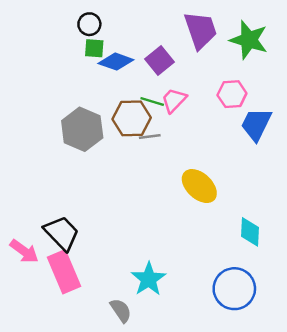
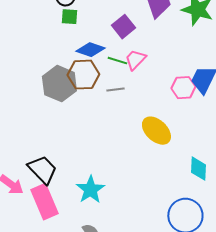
blue diamond: (116, 62) -> (90, 50), moved
pink hexagon: (232, 94) -> (183, 88), moved
brown hexagon: (132, 118) -> (83, 75), moved
cyan star: (149, 279) -> (90, 190), moved

